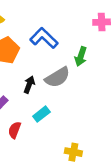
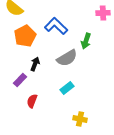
black arrow: (29, 85) -> (35, 64), moved
cyan rectangle: (41, 114) -> (67, 88), moved

